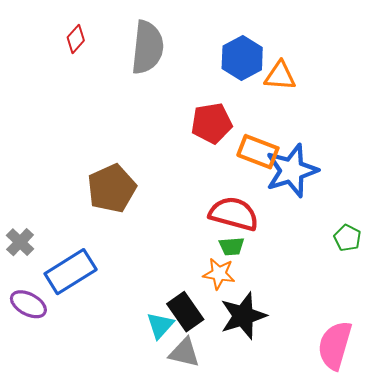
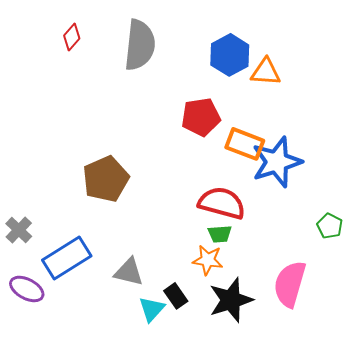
black rectangle: (185, 312) -> (176, 296), size x0.7
pink semicircle: (335, 345) -> (290, 284), moved
gray triangle: (184, 353) -> (129, 272), moved

